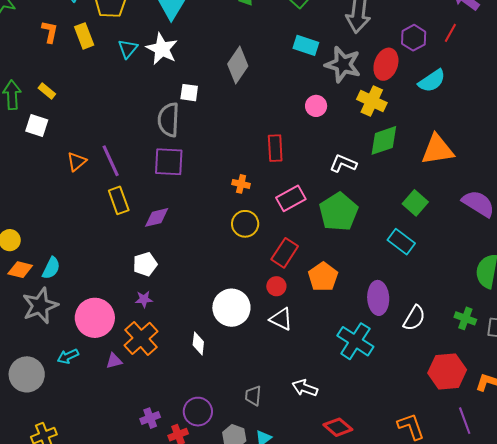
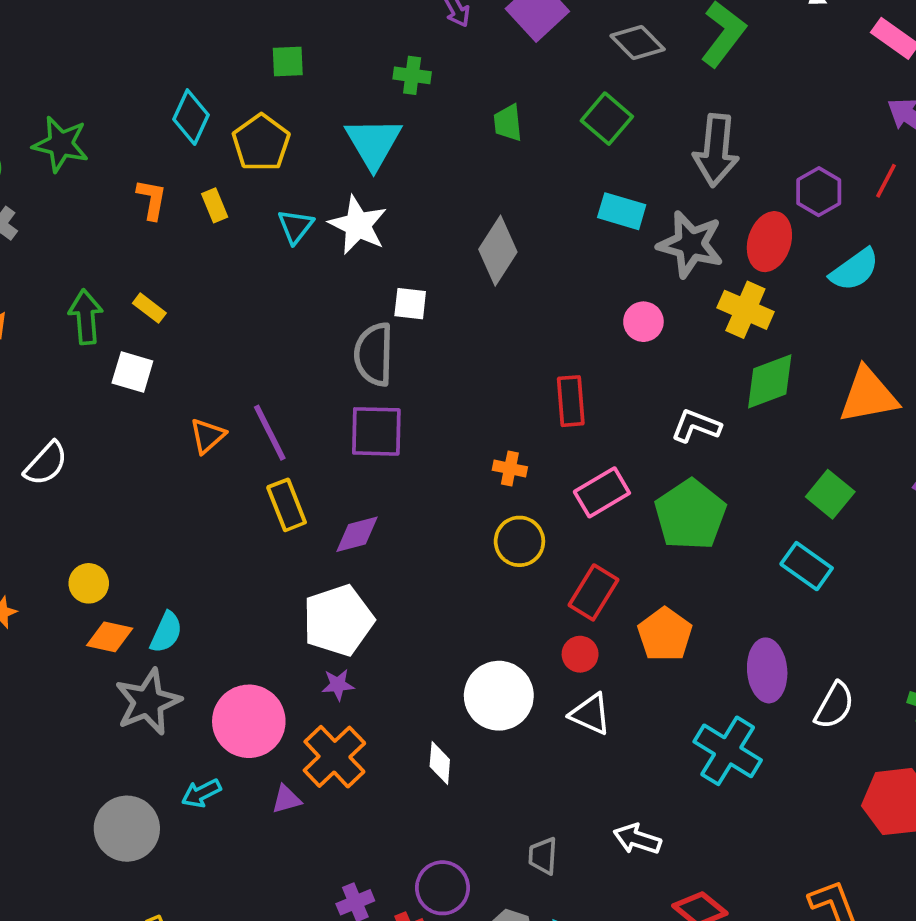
yellow rectangle: (84, 36) -> (215, 205), size x0.7
white pentagon: (145, 264) -> (338, 620), size x1.6

